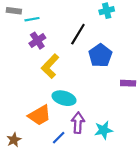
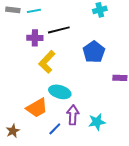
cyan line: (32, 19) -> (34, 11), moved
black line: (78, 34) -> (59, 30), moved, turned 45
purple cross: (37, 41) -> (35, 38), turned 35

